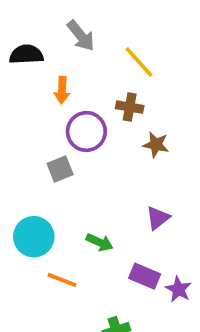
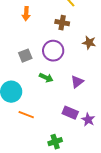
purple circle: (86, 131) -> (53, 51), moved
brown star: (156, 145) -> (89, 43), moved
green arrow: (100, 242) -> (46, 78), moved

